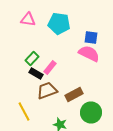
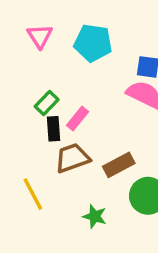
pink triangle: (28, 20) -> (40, 36), turned 49
black rectangle: (36, 74) -> (53, 129), turned 56

